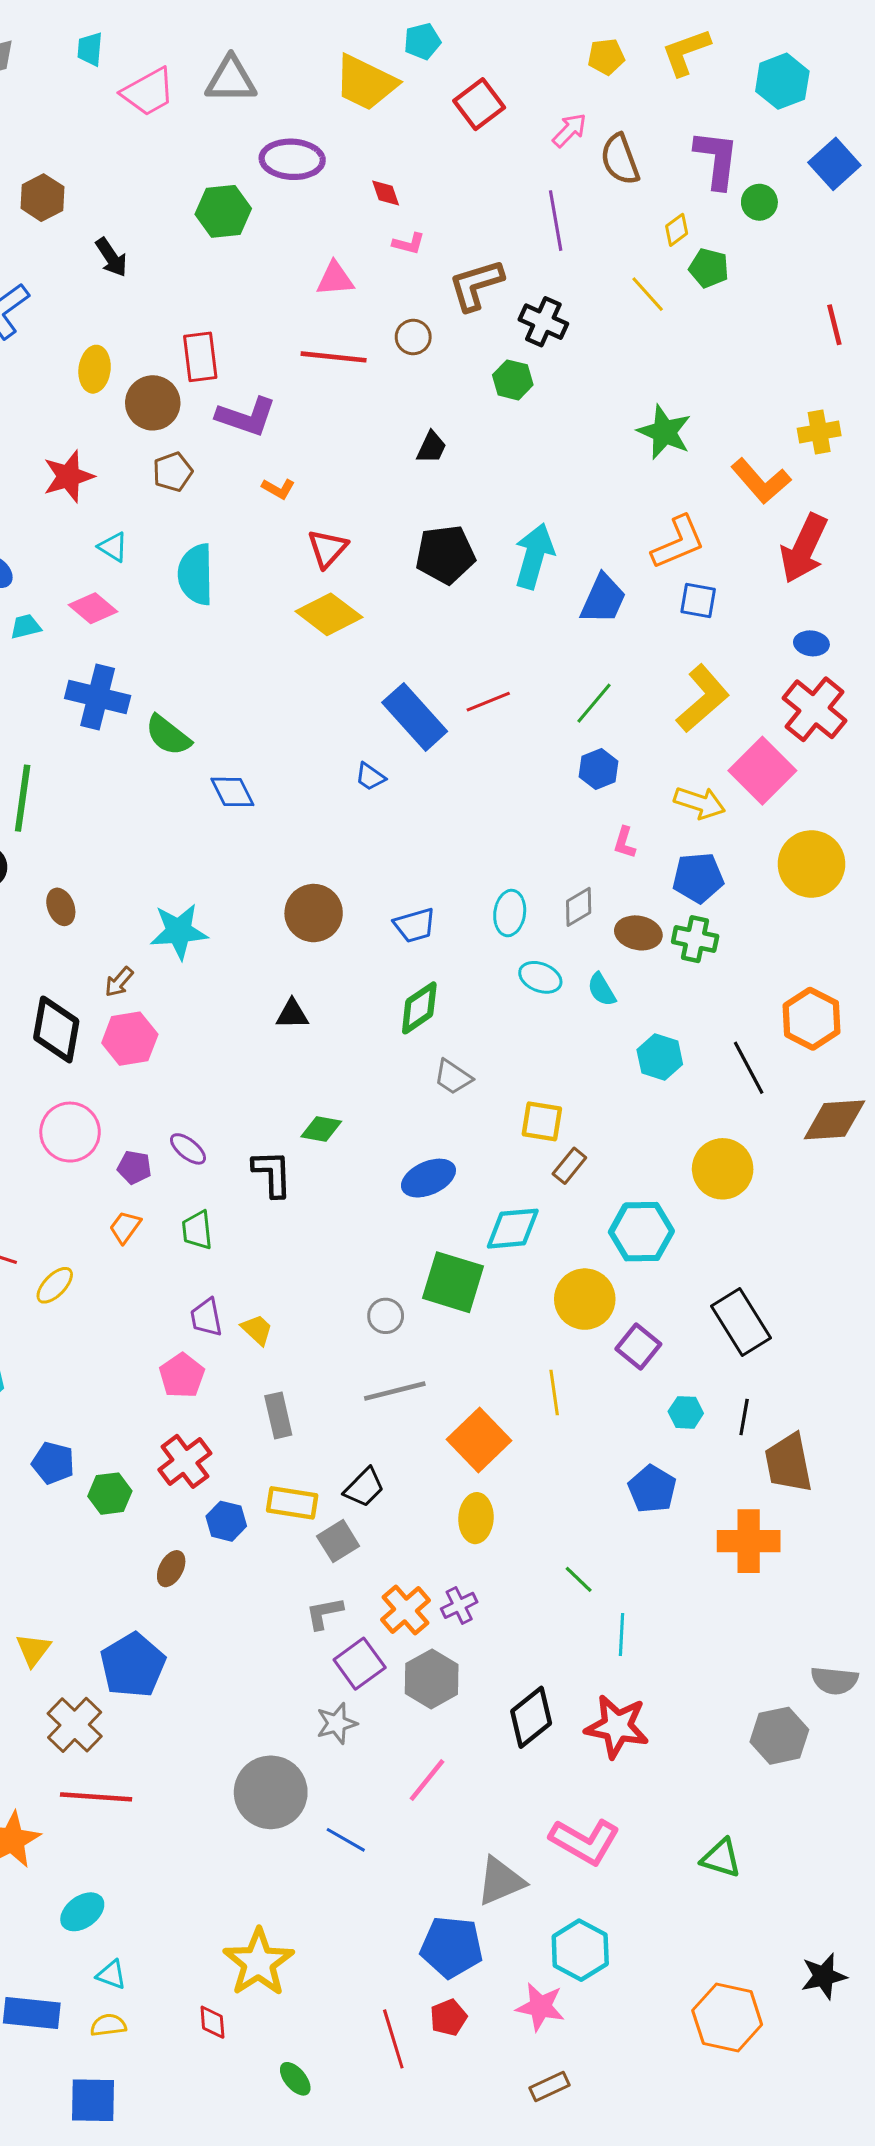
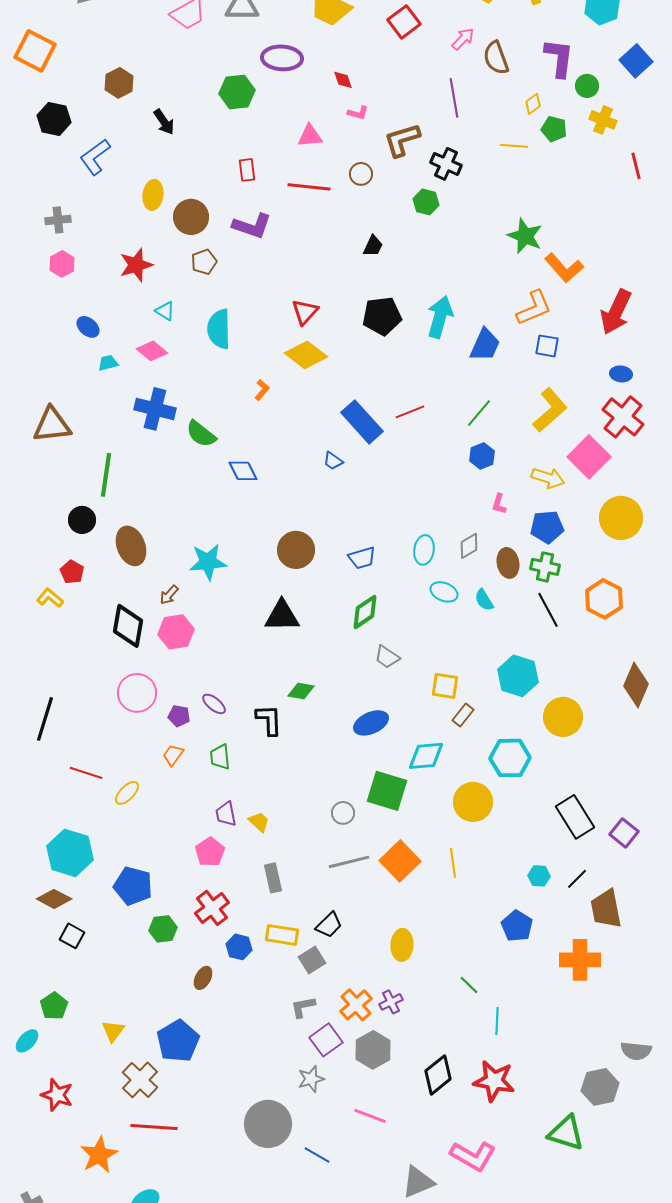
yellow line: (648, 294) -> (514, 146), turned -44
red rectangle: (200, 357) -> (247, 170), moved, size x0.7
yellow cross: (819, 432) -> (603, 120), moved, turned 32
orange L-shape: (761, 481) -> (564, 268), moved
orange L-shape: (278, 489) -> (262, 390), moved, turned -80
brown ellipse: (61, 907) -> (131, 546), size x1.6
brown ellipse: (638, 933) -> (508, 563), turned 68
black triangle: (292, 1014) -> (282, 616), size x1.6
orange hexagon: (811, 1019) -> (604, 599), moved
cyan hexagon: (660, 1057) -> (518, 676), moved, size x1.4
black line: (749, 1068) -> (548, 610), moved
brown diamond: (834, 1120) -> (636, 685), turned -63
purple square: (638, 1347) -> (624, 833), moved
black line: (744, 1417) -> (577, 879), turned 35
orange square: (479, 1440) -> (400, 861), moved
blue pentagon: (53, 1463) -> (133, 886), moved, size x1.4
pink line: (427, 1780) -> (370, 1116), turned 72
green triangle: (721, 1858) -> (566, 1133), moved, size x1.4

